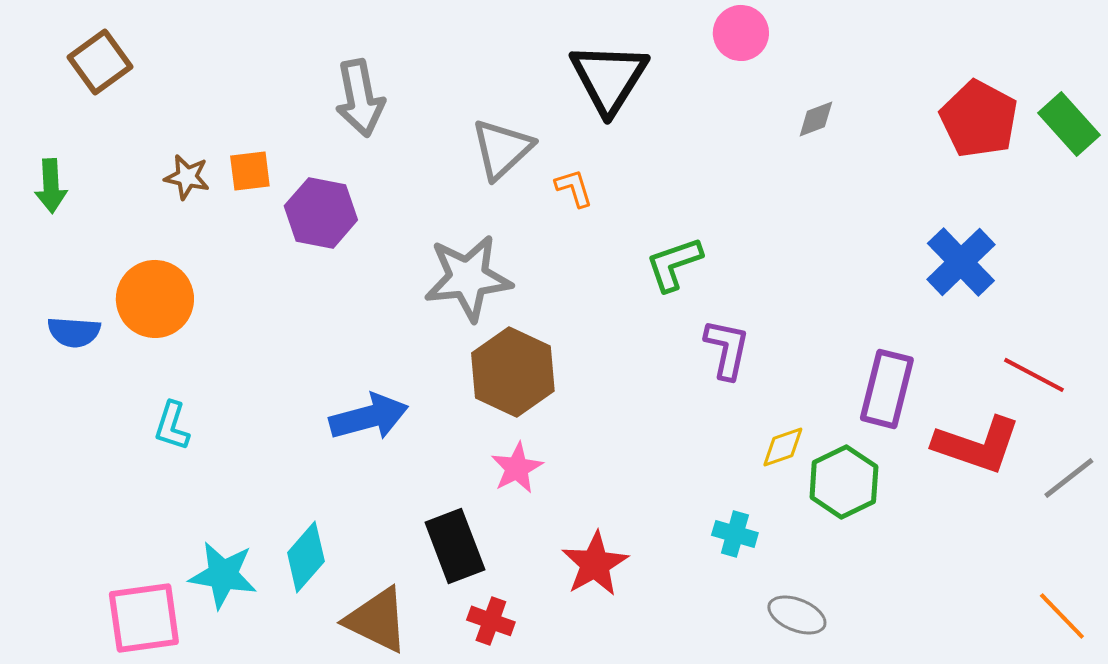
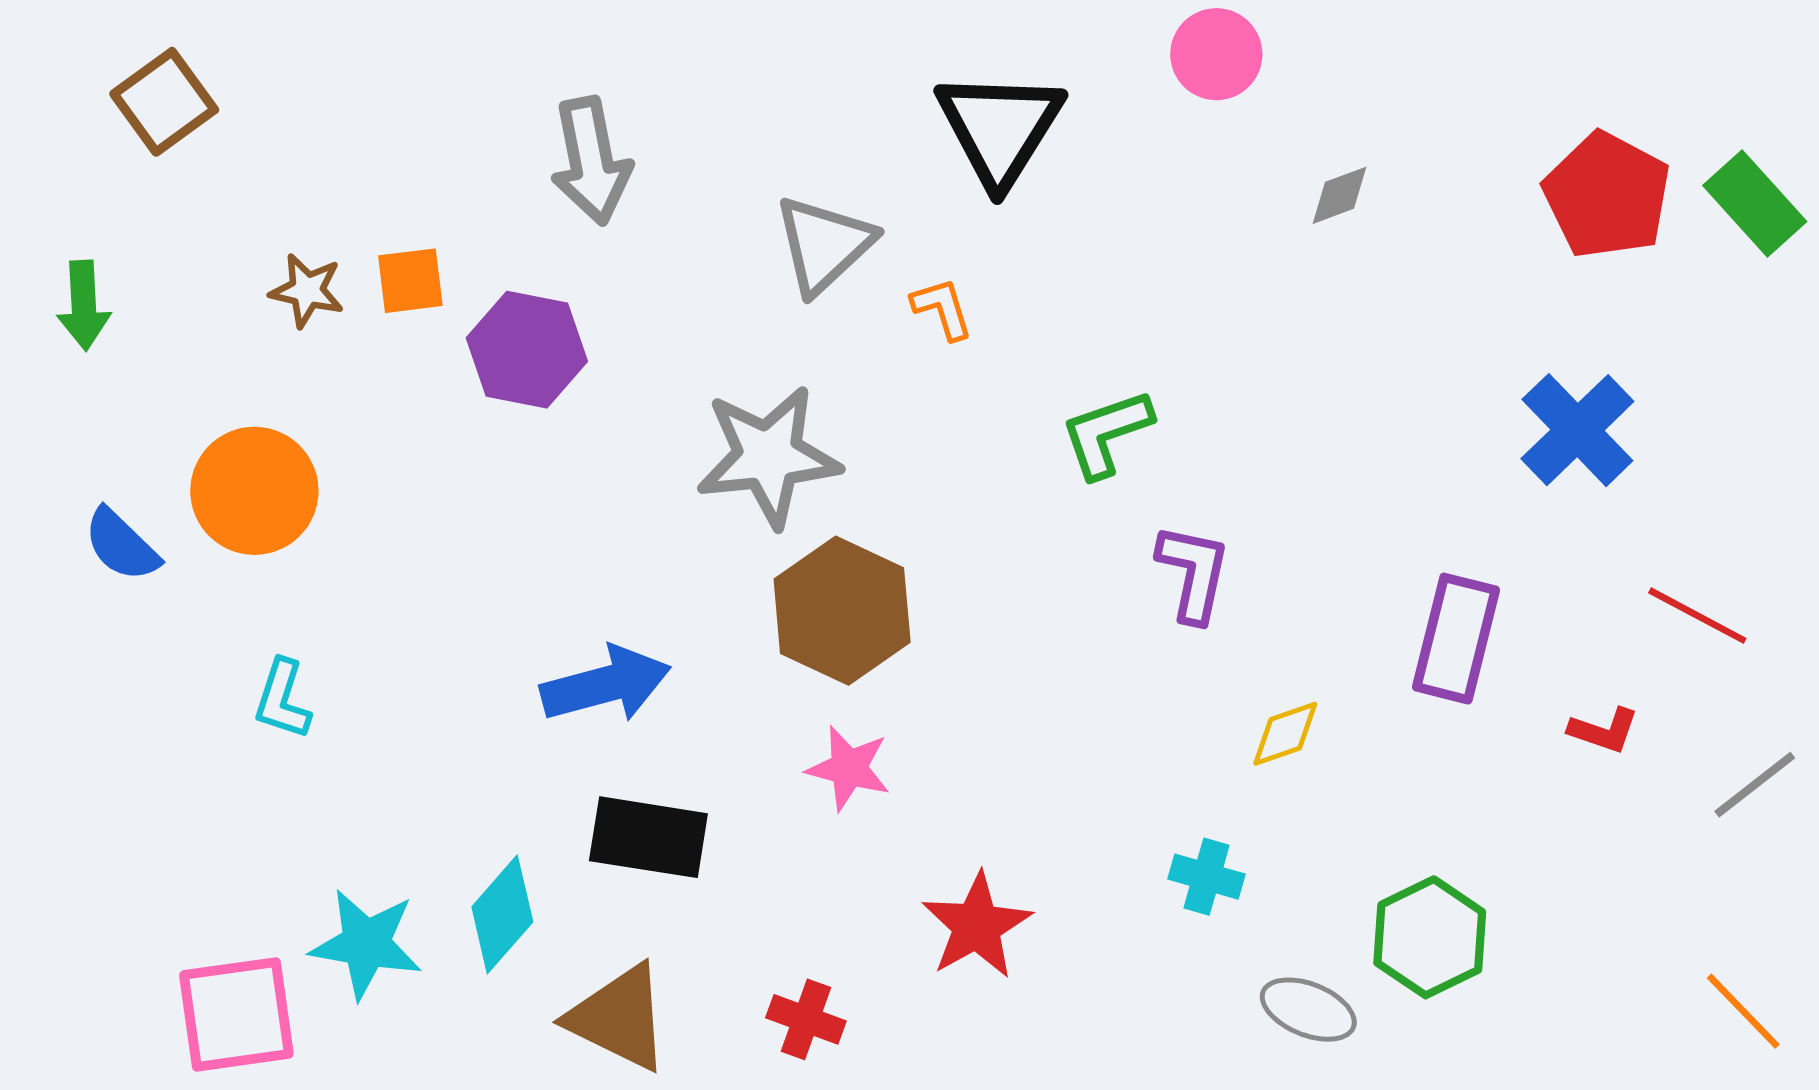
blue semicircle: (74, 332) -> (121, 545), turned 40
red L-shape: (977, 445) -> (1604, 730), size x0.5
pink star: (517, 468) -> (849, 768), turned -30
green hexagon: (844, 482) -> (1430, 937), moved
black rectangle: (455, 546) -> (648, 837), moved, turned -60

